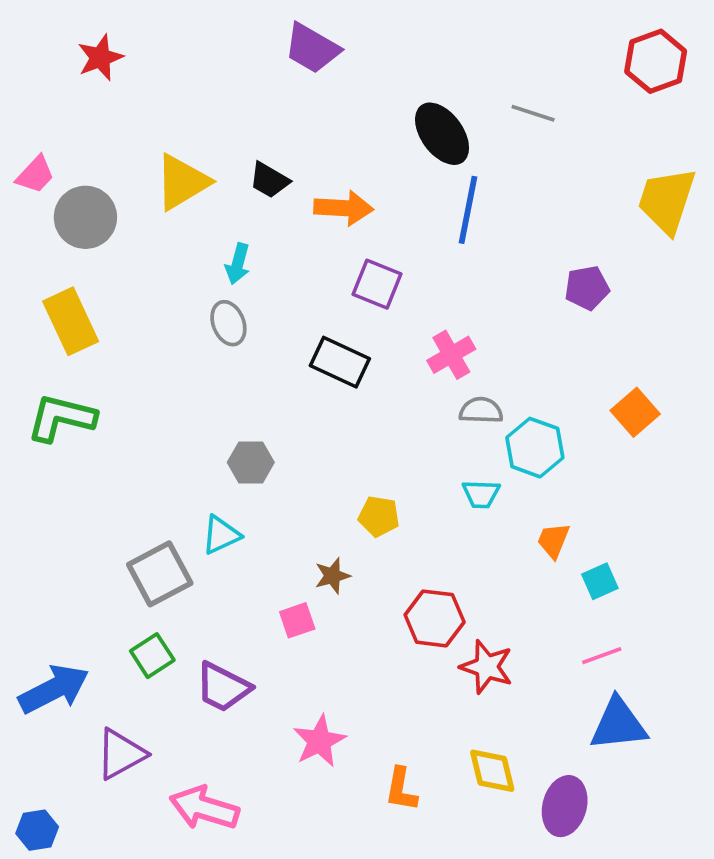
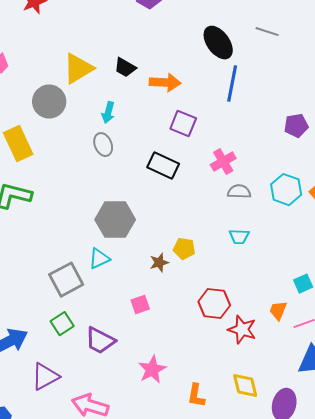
gray circle: (85, 217) -> (49, 102), moved
cyan hexagon: (535, 448) -> (286, 190), moved
gray hexagon: (251, 462) -> (115, 220), size x1.6
orange trapezoid: (553, 540) -> (278, 311), moved
brown star: (332, 576) -> (159, 263), moved

